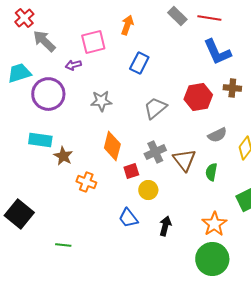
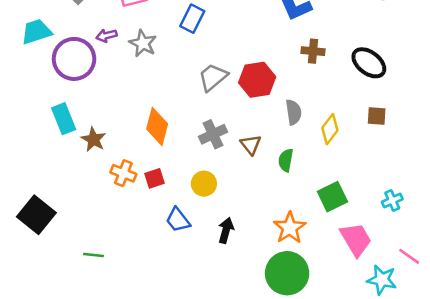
purple arrow: (73, 65) -> (106, 36), moved
red hexagon: (198, 97) -> (257, 80), moved
gray star: (101, 101) -> (143, 43), moved, turned 30
gray semicircle: (217, 135) -> (294, 112), turned -72
cyan rectangle: (40, 140) -> (64, 119), turned 60
brown triangle: (184, 160) -> (251, 145), size x0.7
red square: (131, 171) -> (155, 178), moved

